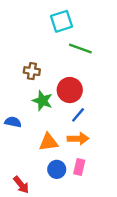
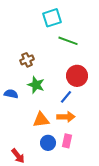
brown cross: (32, 71) -> (27, 60), turned -32
red circle: (70, 90) -> (77, 76), moved
blue semicircle: (13, 122) -> (11, 94), moved

